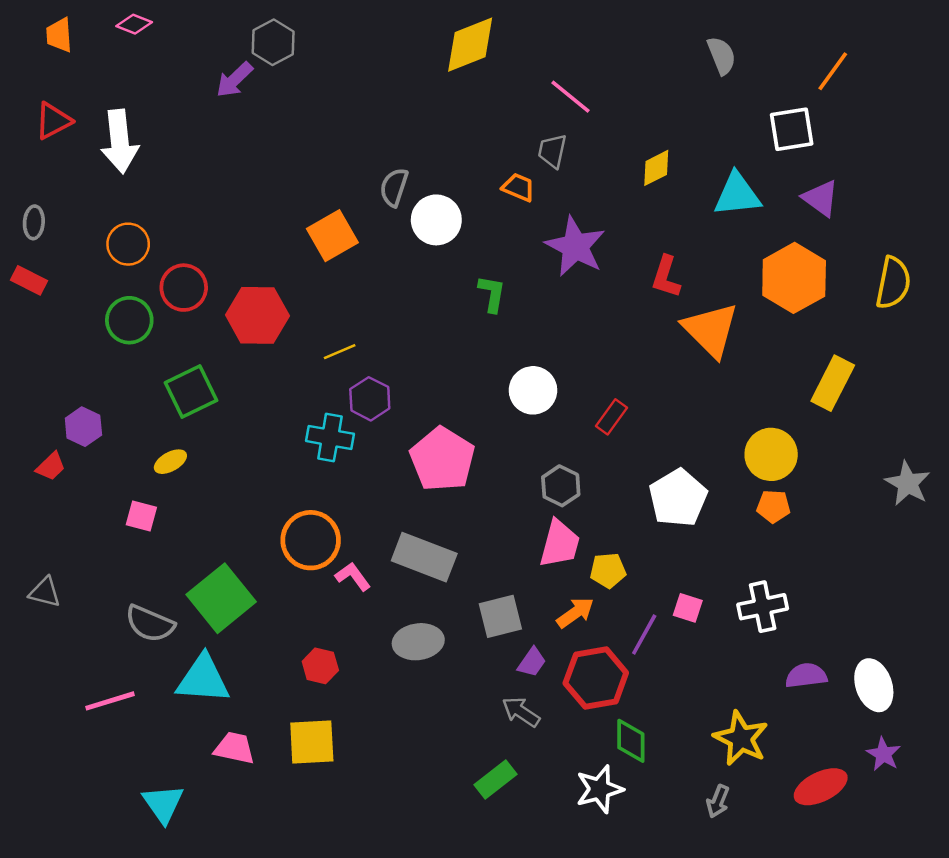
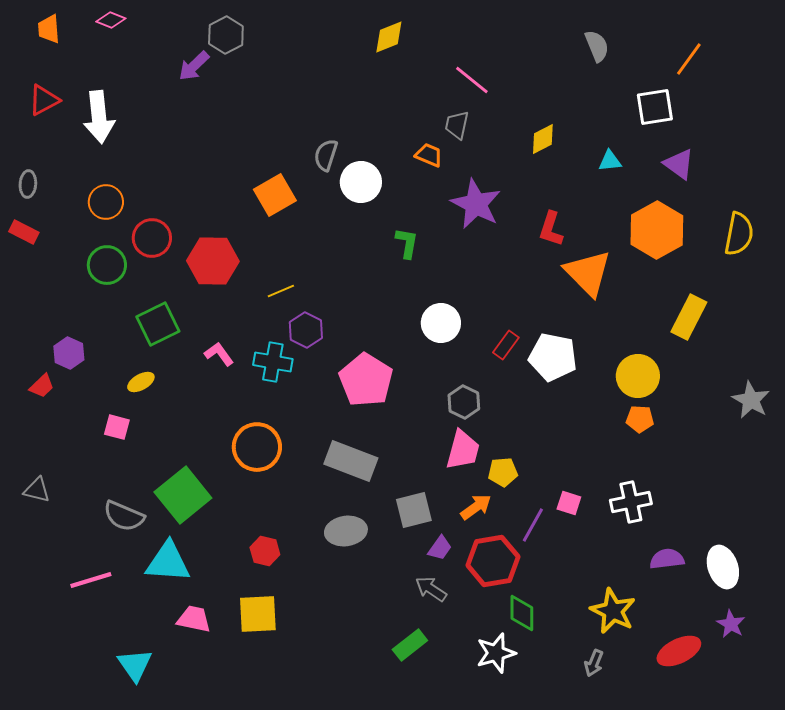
yellow diamond: (470, 45) -> (389, 37), size x0.7
cyan triangle: (737, 195) -> (610, 161), size x0.6
white pentagon: (678, 498) -> (553, 357), moved, turned -30
pink L-shape: (353, 576) -> (219, 354), moved

